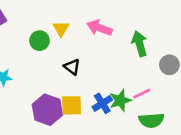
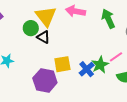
yellow triangle: (61, 29) -> (46, 16), size x1.6
black triangle: (72, 67) -> (43, 37), moved
yellow square: (72, 105) -> (62, 64), moved

